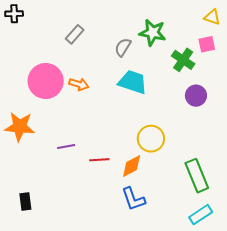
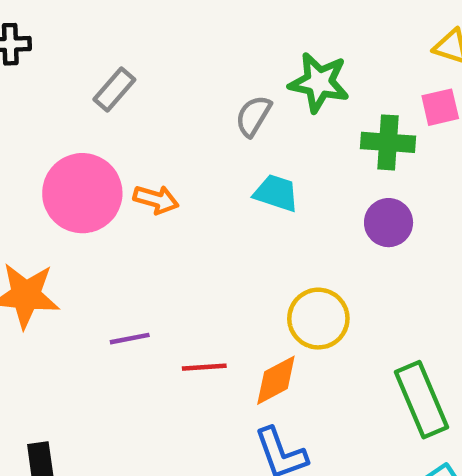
gray rectangle: (75, 34) -> (114, 90), moved
green cross: (183, 60) -> (388, 142), turned -30
cyan trapezoid: (133, 82) -> (276, 193), size x0.7
purple circle: (196, 96) -> (389, 223), moved

